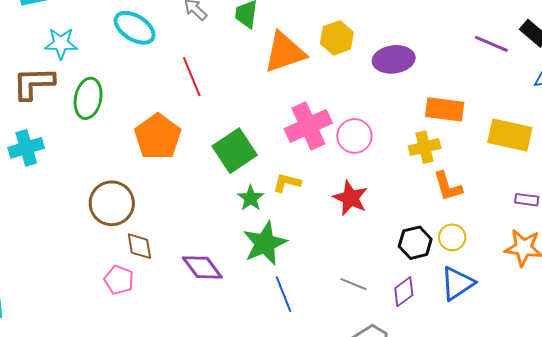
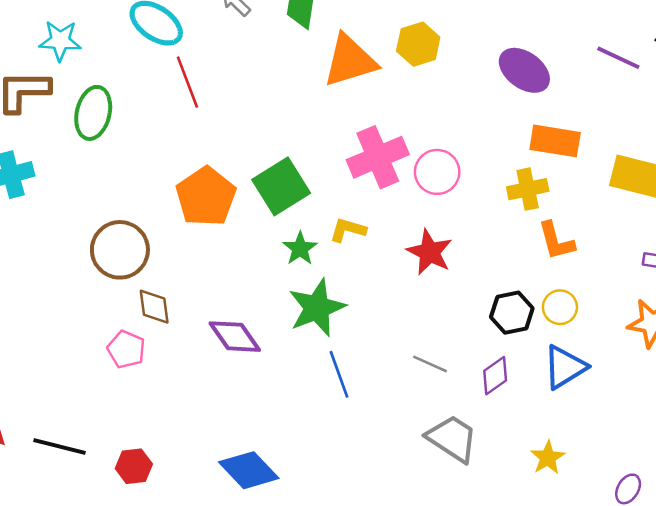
purple ellipse: (394, 59) -> (524, 70), moved, turned 42
red line: (192, 77) -> (187, 82), moved
orange pentagon: (158, 137) -> (206, 197), moved

